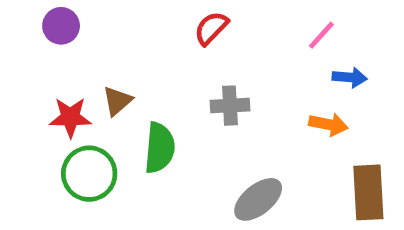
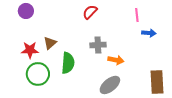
pink line: (321, 35) -> (137, 15), turned -48
orange arrow: (328, 124) -> (116, 60), moved

